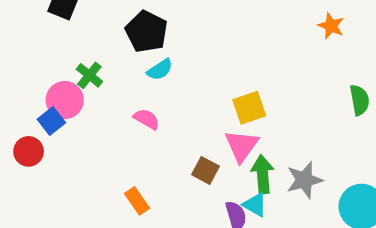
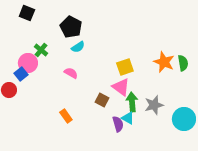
orange star: (331, 26) -> (164, 62), moved, size x1.5
pink triangle: (242, 146) -> (121, 87), turned -30

